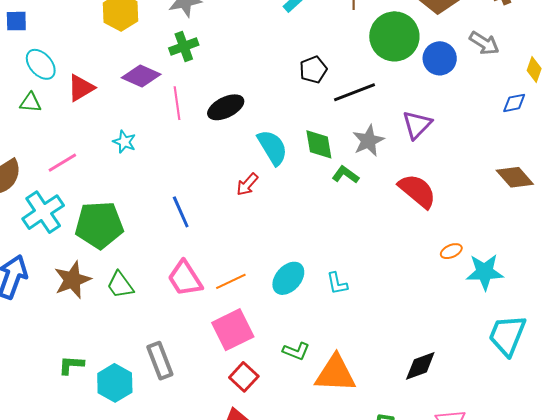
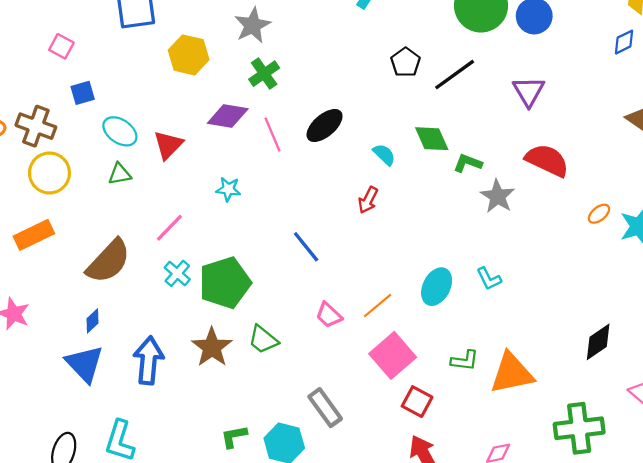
gray star: (368, 141) -> (498, 196), moved
cyan semicircle: (272, 147) -> (384, 155), size x0.6
cyan cross: (43, 212) -> (177, 273), moved, size x0.6
pink trapezoid: (185, 278) -> (329, 315), size x0.7

